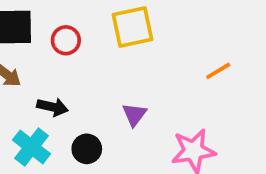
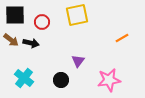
black arrow: (53, 107) -> (31, 43), moved
black circle: (87, 149) -> (61, 80), moved

